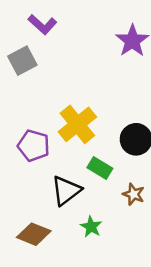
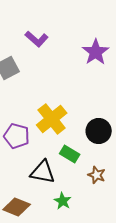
purple L-shape: (42, 24) -> (37, 39), moved
black triangle: (66, 190) -> (43, 172), turned 48

